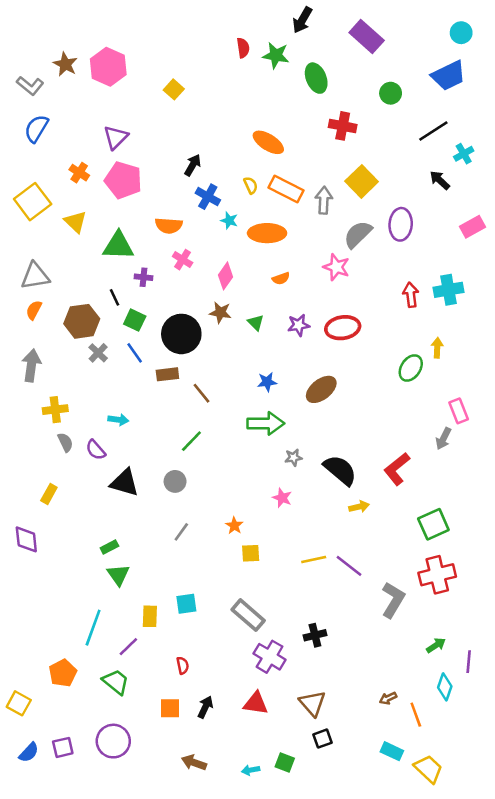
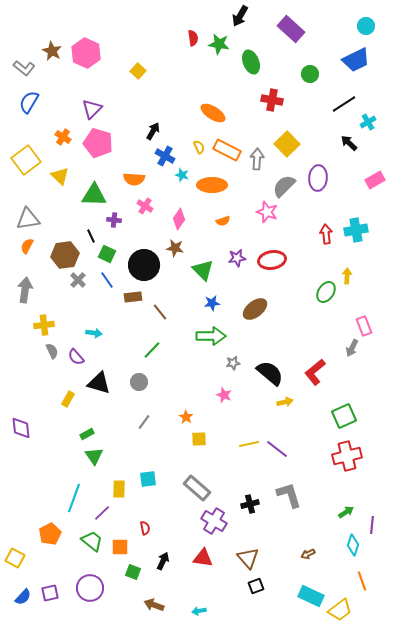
green triangle: (256, 323) -> (203, 270), moved, size x1.6
yellow rectangle: (49, 494) -> (68, 399), moved
gray L-shape: (393, 600) -> (289, 495), moved, turned -48
orange square: (170, 708) -> (120, 547), moved
orange line: (416, 715) -> (362, 581), moved
cyan rectangle: (392, 751) -> (311, 596), size x1.4
green square: (285, 763) -> (133, 572), moved
yellow trapezoid: (428, 769) -> (340, 610), turned 100

